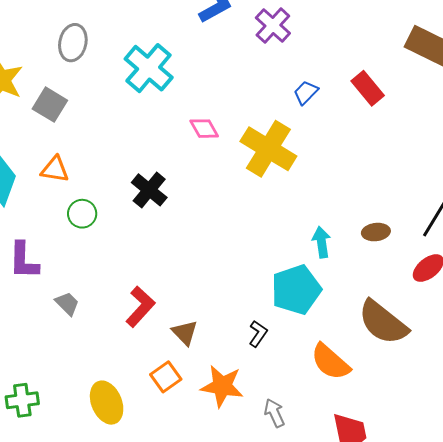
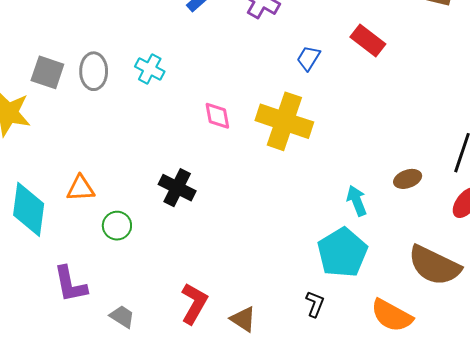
gray ellipse: (73, 43) -> (94, 71), moved
cyan cross: (149, 68) -> (150, 69), size x0.6
gray square: (50, 105) -> (47, 72), moved
pink diamond: (204, 129) -> (217, 116), turned 32

